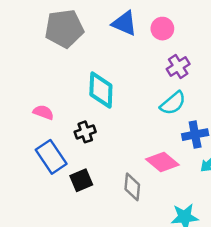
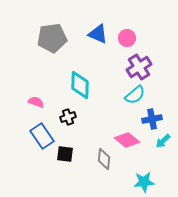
purple cross: (178, 66) -> (139, 67), size x1.4
black square: (81, 180) -> (65, 154), turned 30

